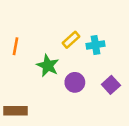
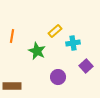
cyan cross: (95, 45) -> (73, 43), moved
purple circle: (75, 82) -> (58, 77), moved

